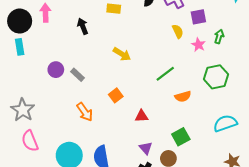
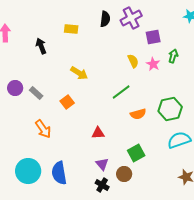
yellow semicircle: (178, 31) -> (133, 61), moved
green hexagon: (216, 77) -> (170, 109), moved
orange square: (116, 95) -> (67, 102), moved

